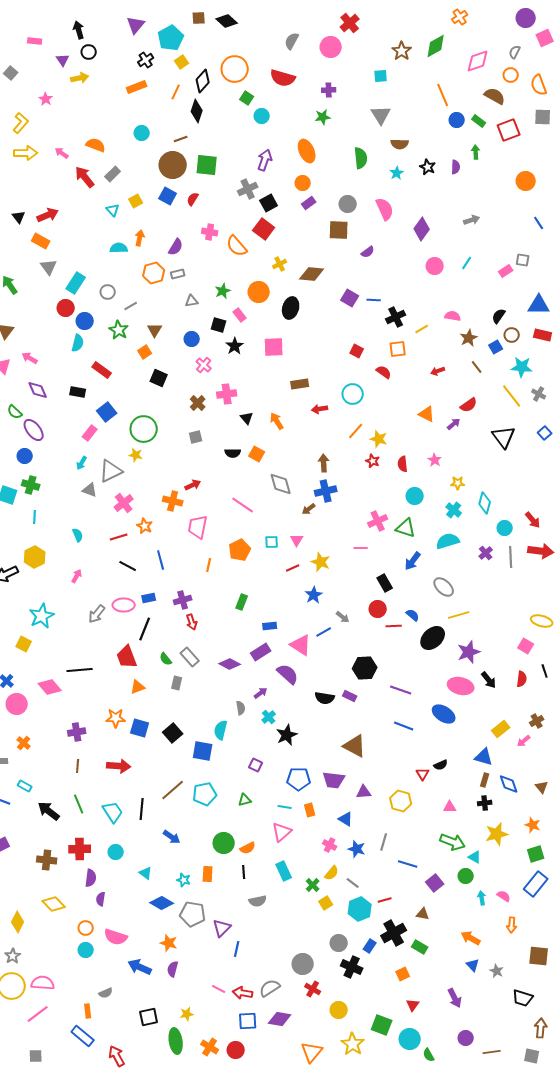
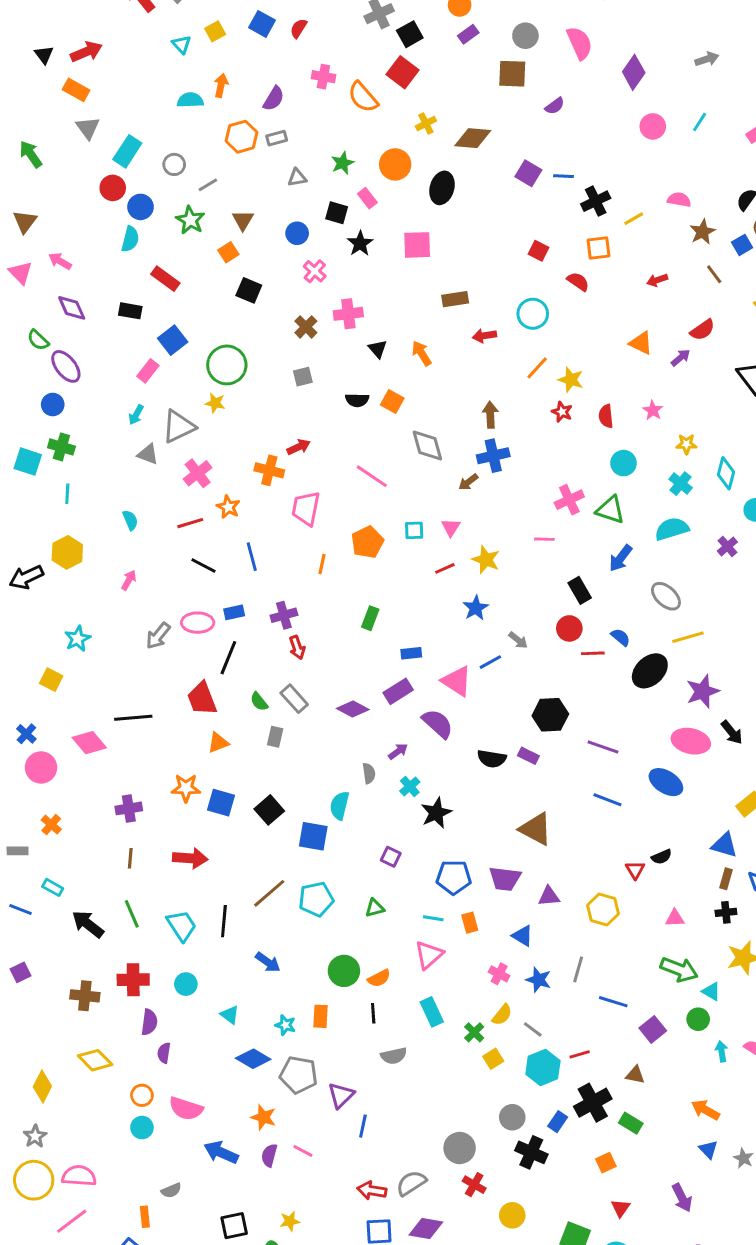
cyan star: (42, 616) -> (78, 639), size x0.7
pink line: (219, 989) -> (303, 1151), moved

